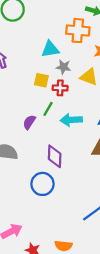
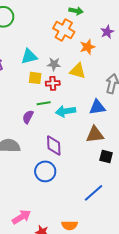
orange cross: (78, 31) -> (64, 30), turned 30
cyan triangle: (50, 49) -> (29, 56), moved
green line: (48, 109) -> (44, 103), turned 56

